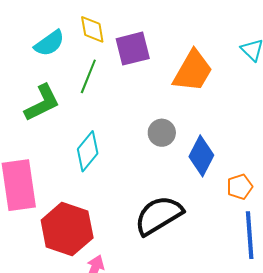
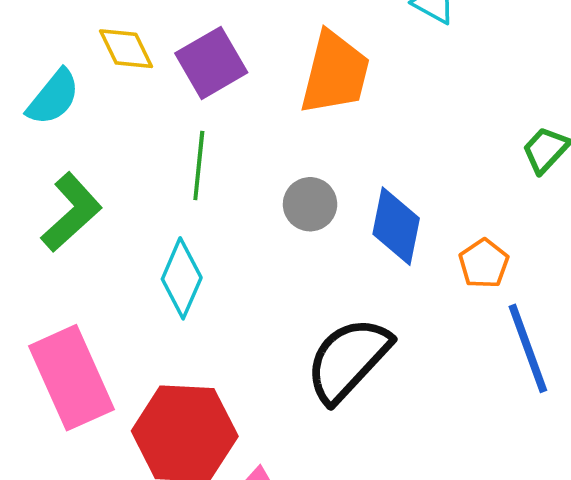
green line: (88, 76) -> (199, 165), moved

